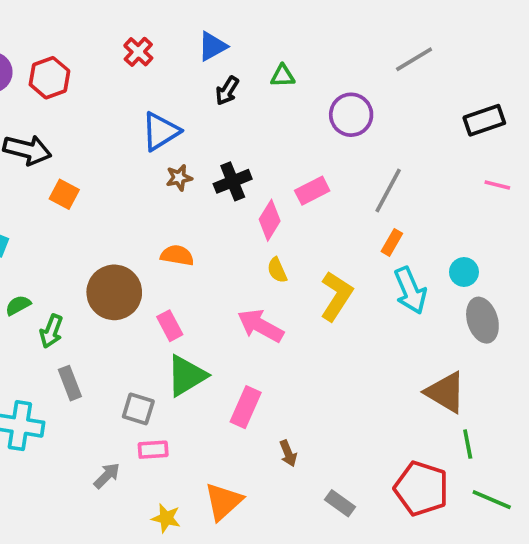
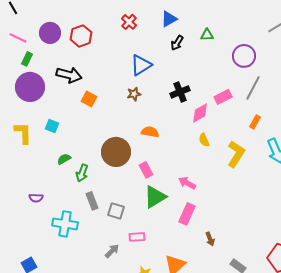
brown star: (179, 178) -> (134, 94), moved
gray line: (388, 191) -> (253, 88), moved
pink diamond: (270, 220) -> (200, 113), turned 30
orange rectangle: (392, 242) -> (255, 122), moved
pink arrow: (260, 326) -> (187, 183), moved, size x0.7
gray square: (138, 409) -> (116, 211), moved

